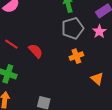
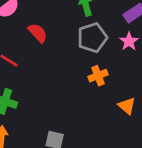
red semicircle: (36, 51) -> (38, 33), moved

